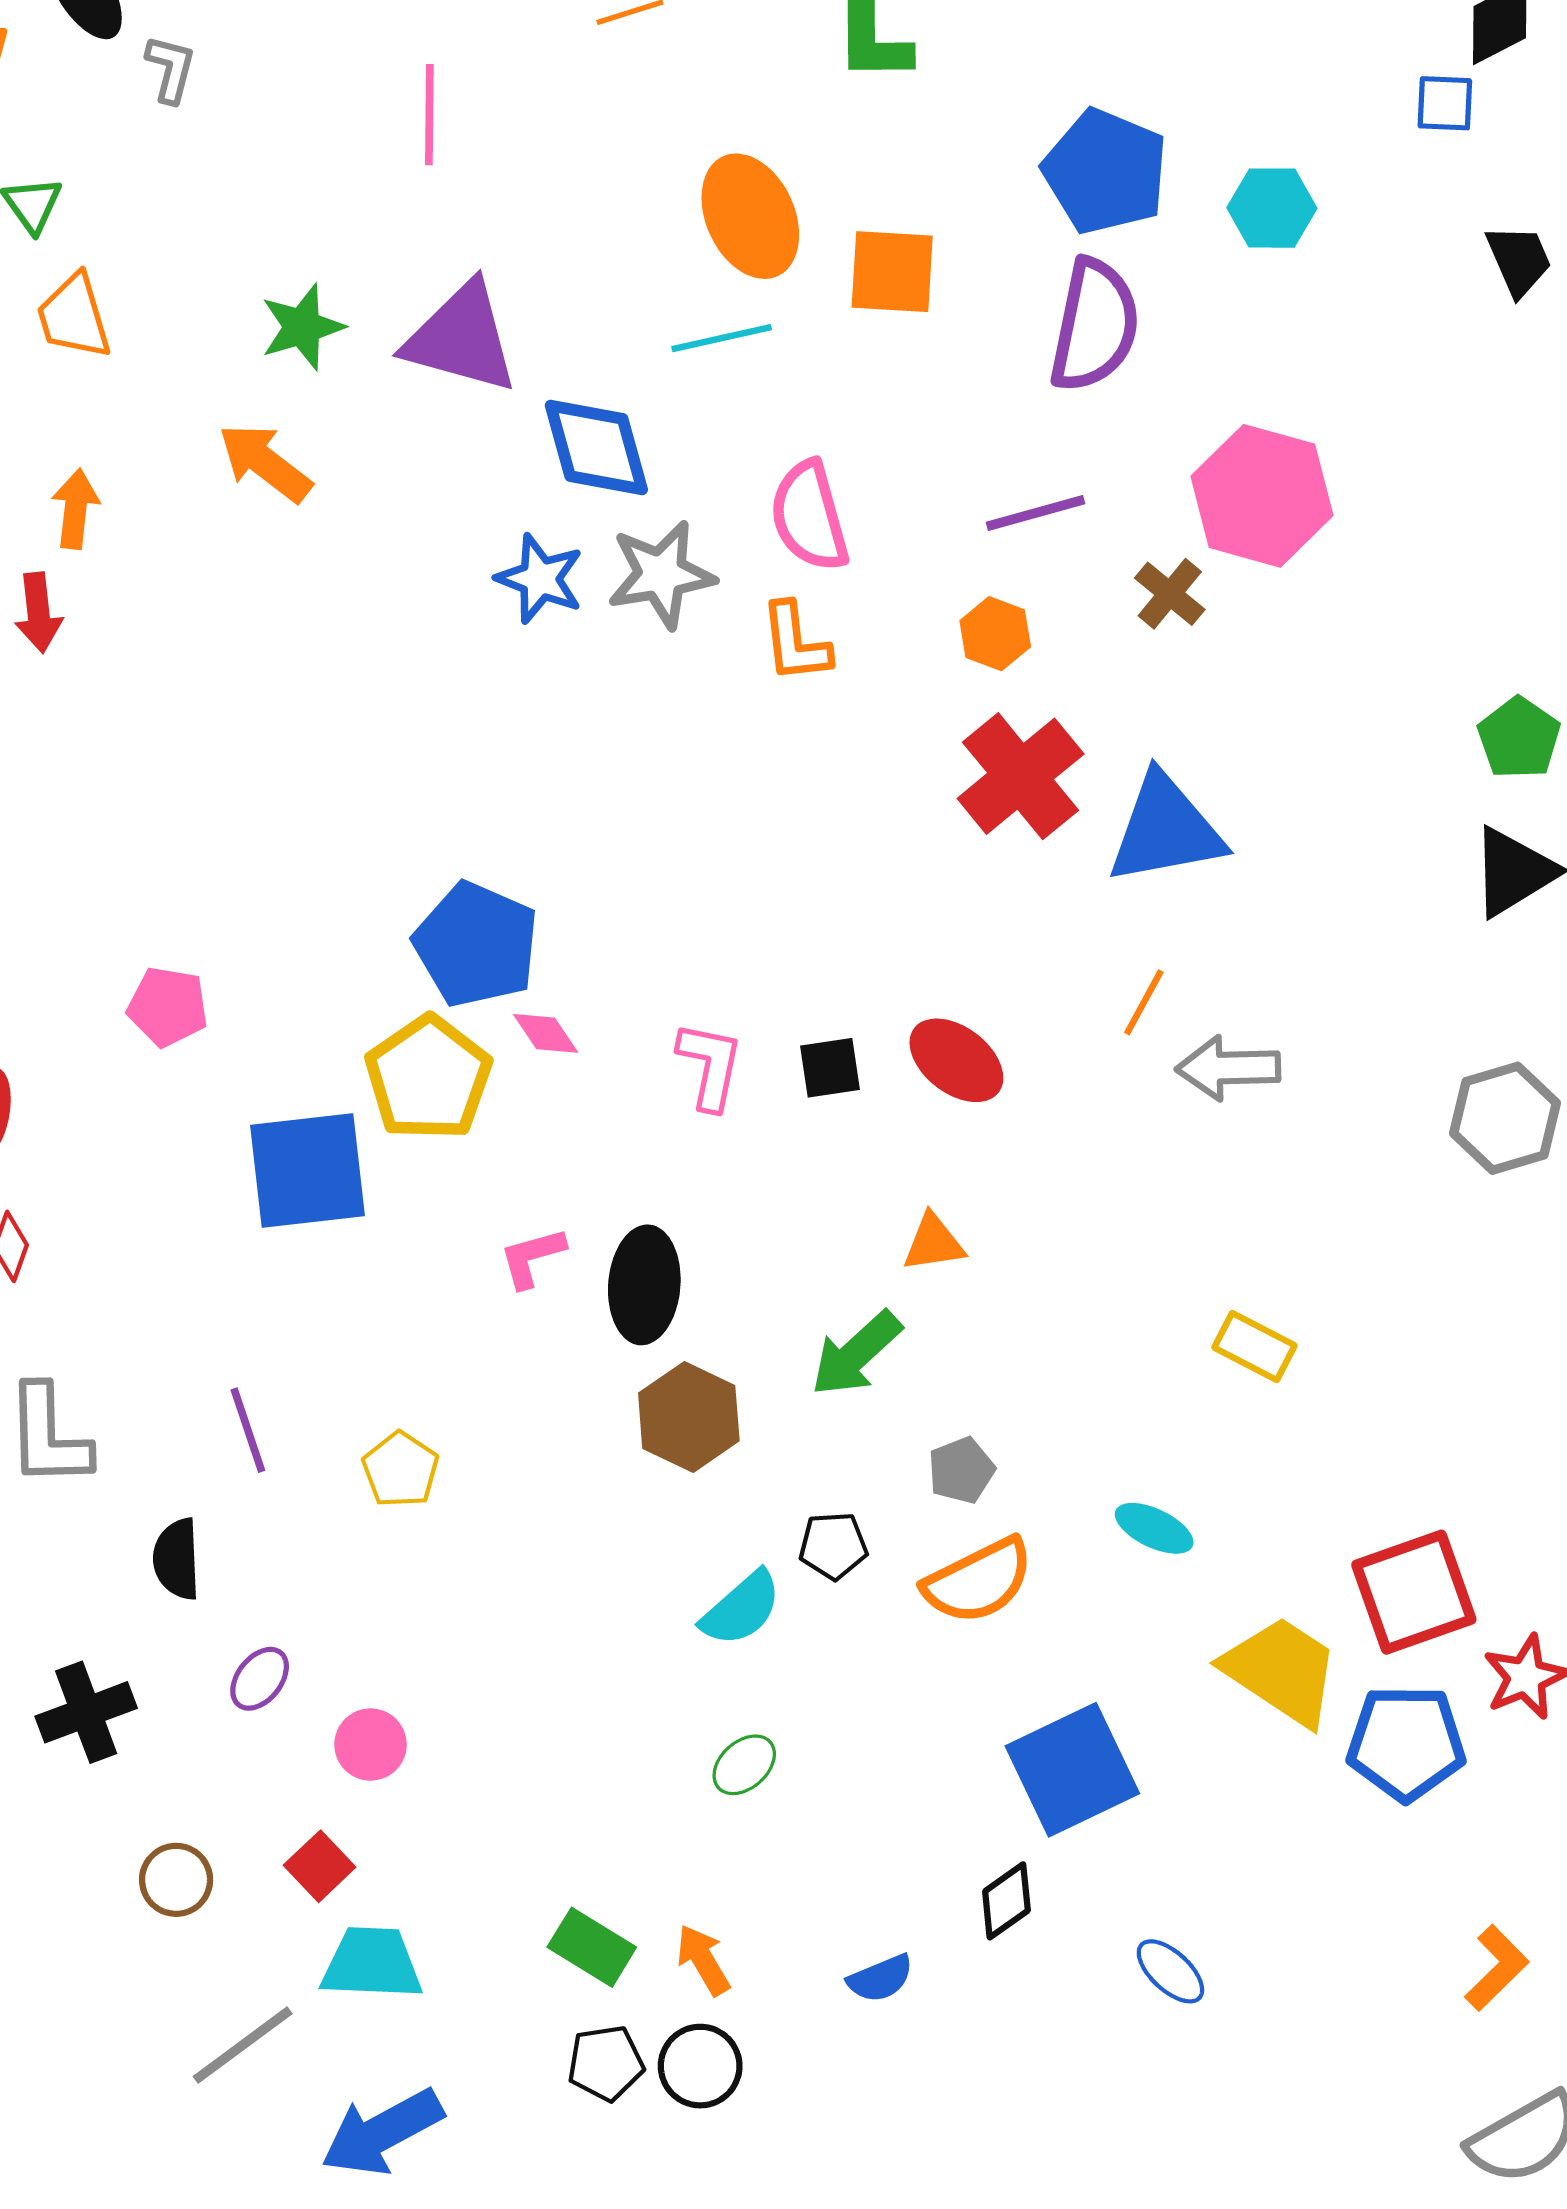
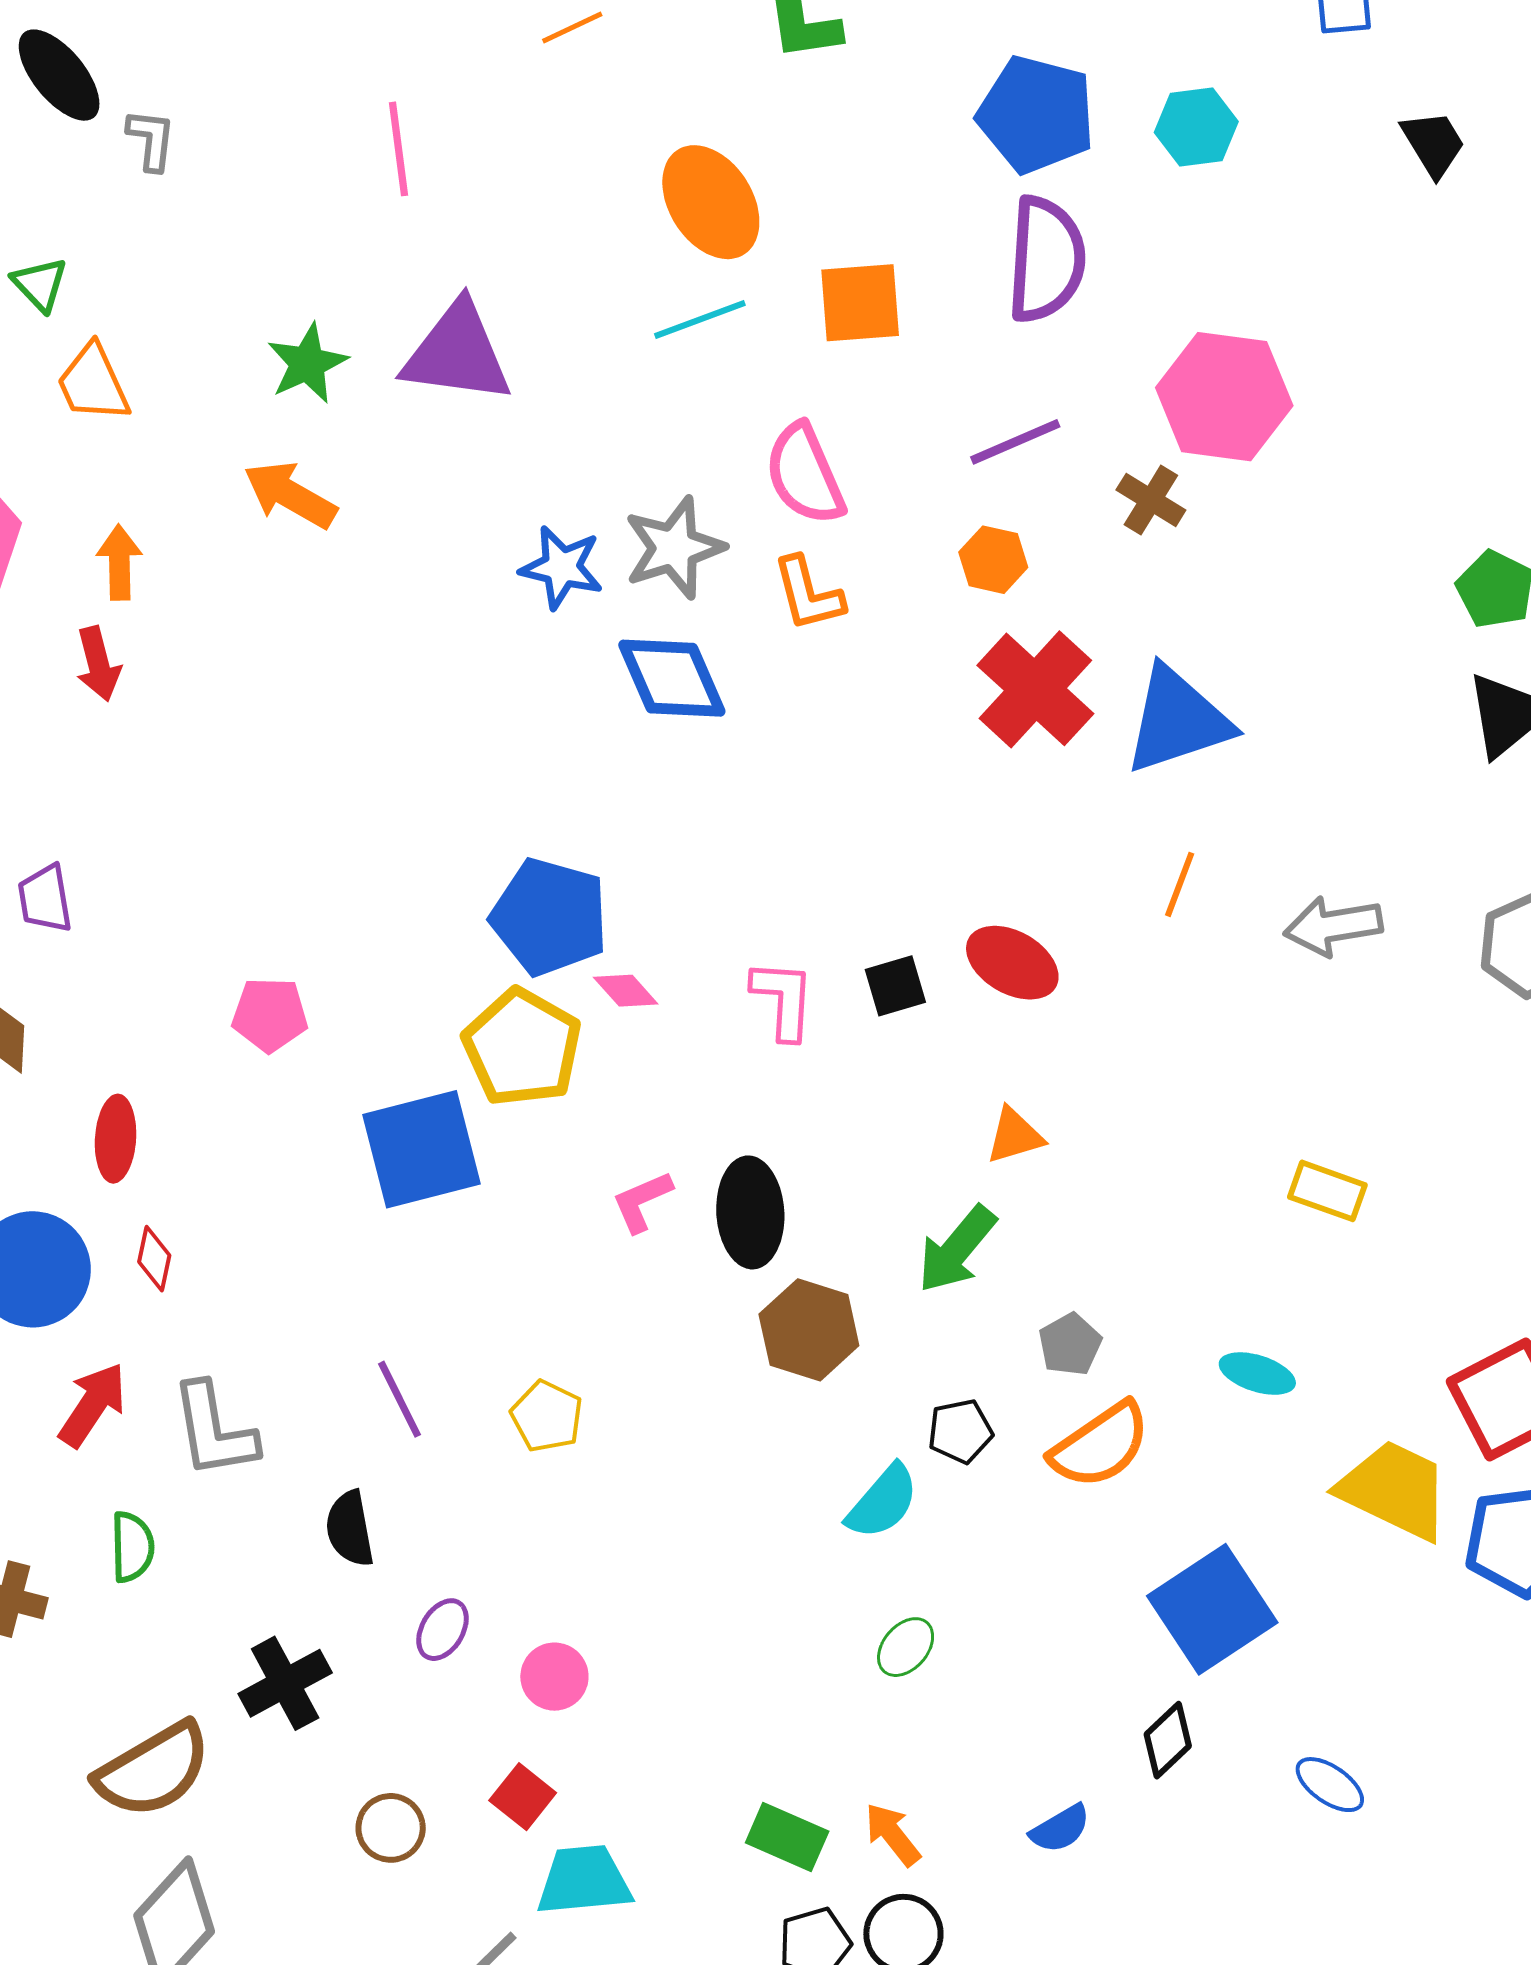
orange square: (892, 272) -> (860, 303), moved
blue diamond: (596, 447) -> (672, 678), moved
gray arrow: (1228, 1068) -> (1333, 926), moved

